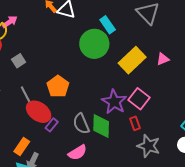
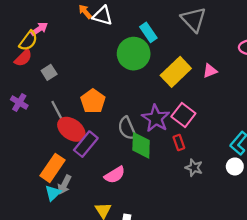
gray semicircle: (81, 124) -> (127, 128), moved
purple rectangle: (52, 125) -> (86, 144), size x1.6
orange rectangle: (22, 146) -> (52, 168), size x1.4
gray star: (149, 146) -> (194, 168), size x0.7

